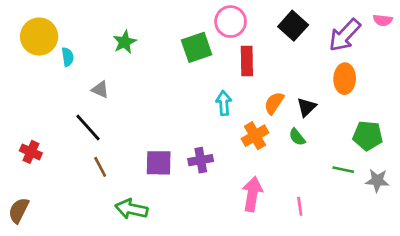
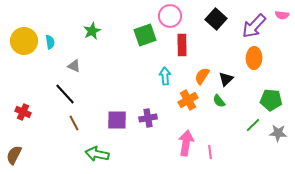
yellow circle: (39, 37) -> (24, 41), moved
green line: (343, 170) -> (253, 125), turned -56
pink line: (300, 206) -> (210, 152), moved

